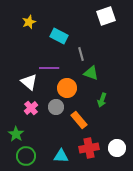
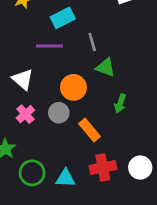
cyan rectangle: (59, 36) -> (63, 18), turned -54
purple line: (49, 68) -> (49, 46), moved
green circle: (26, 156) -> (32, 173), moved

